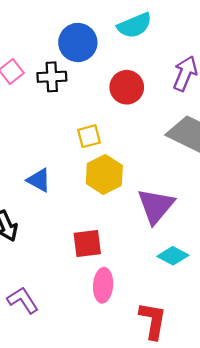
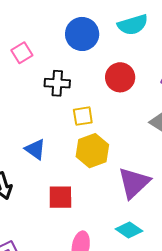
black cross: (52, 77) -> (57, 83), moved
red square: (87, 244) -> (60, 197), moved
cyan diamond: (173, 256) -> (129, 230), moved

